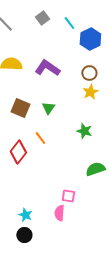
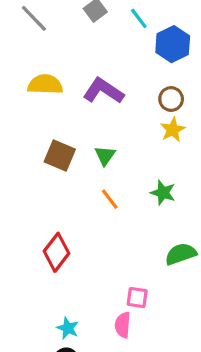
orange line: (40, 138) -> (110, 199), moved
red diamond: (18, 152) -> (56, 252), moved

